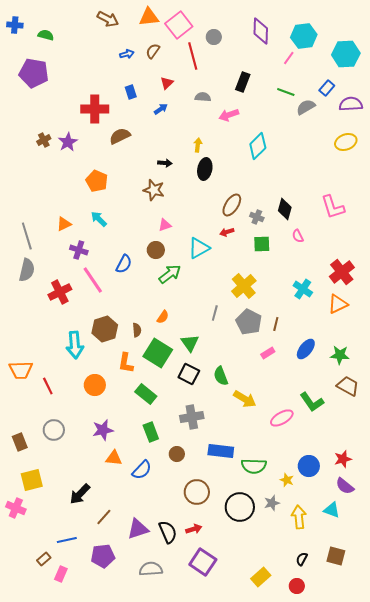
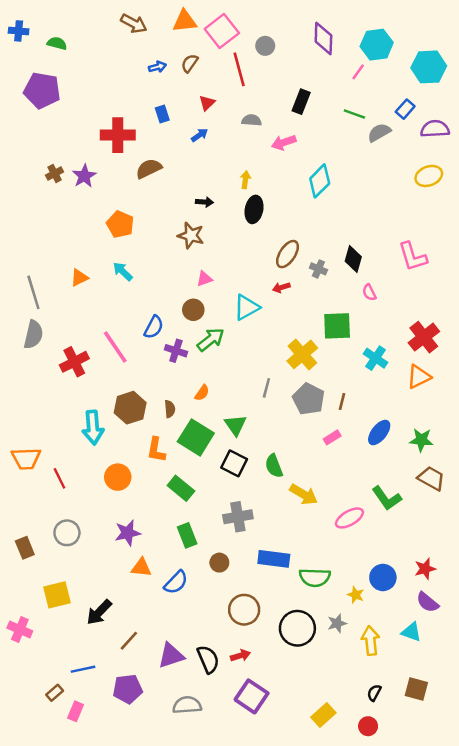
green square: (262, 244) -> (337, 326), moved, size x1.4
purple cross: (79, 250) -> (176, 351), moved
yellow square: (32, 480) -> (57, 595), moved

